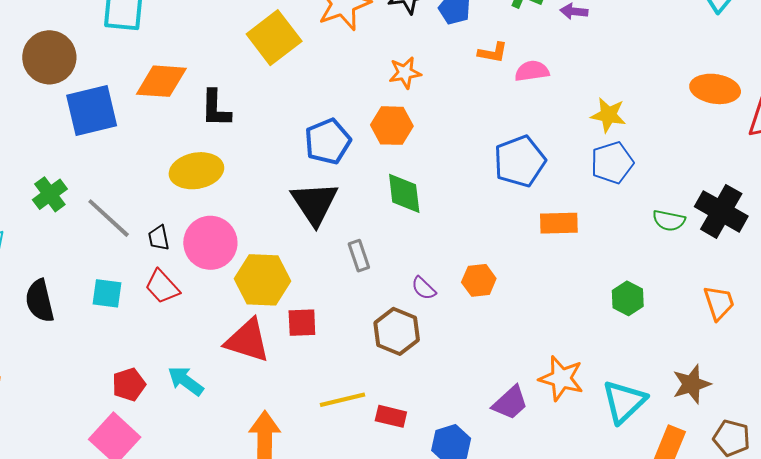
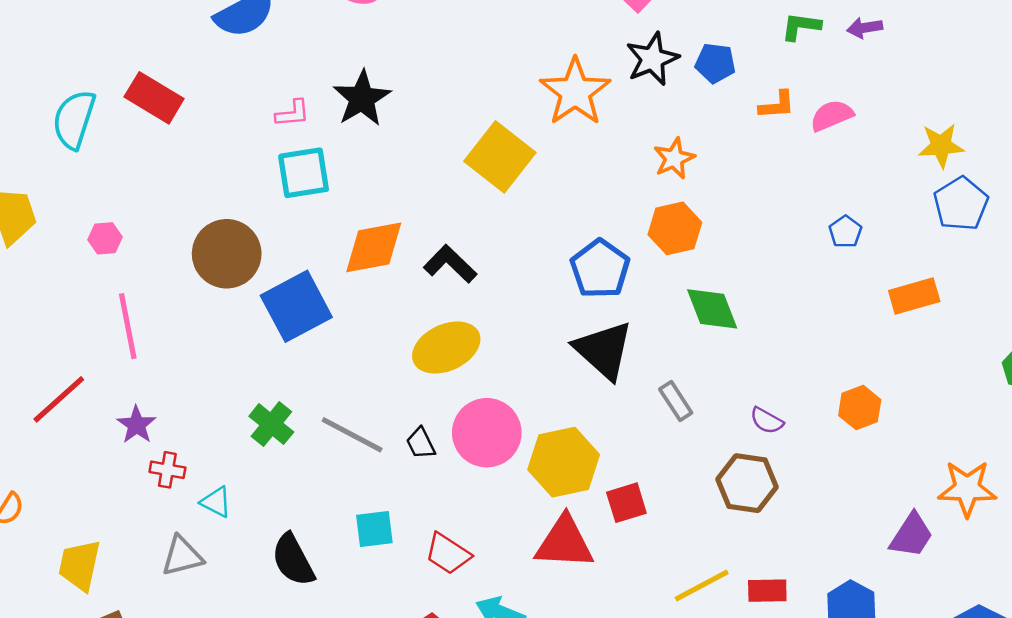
black L-shape: (216, 108) -> (450, 264), turned 147
blue pentagon: (520, 161) -> (845, 232), size x0.5
orange hexagon: (479, 280) -> (860, 408), moved
red trapezoid: (162, 287) -> (448, 554), moved

